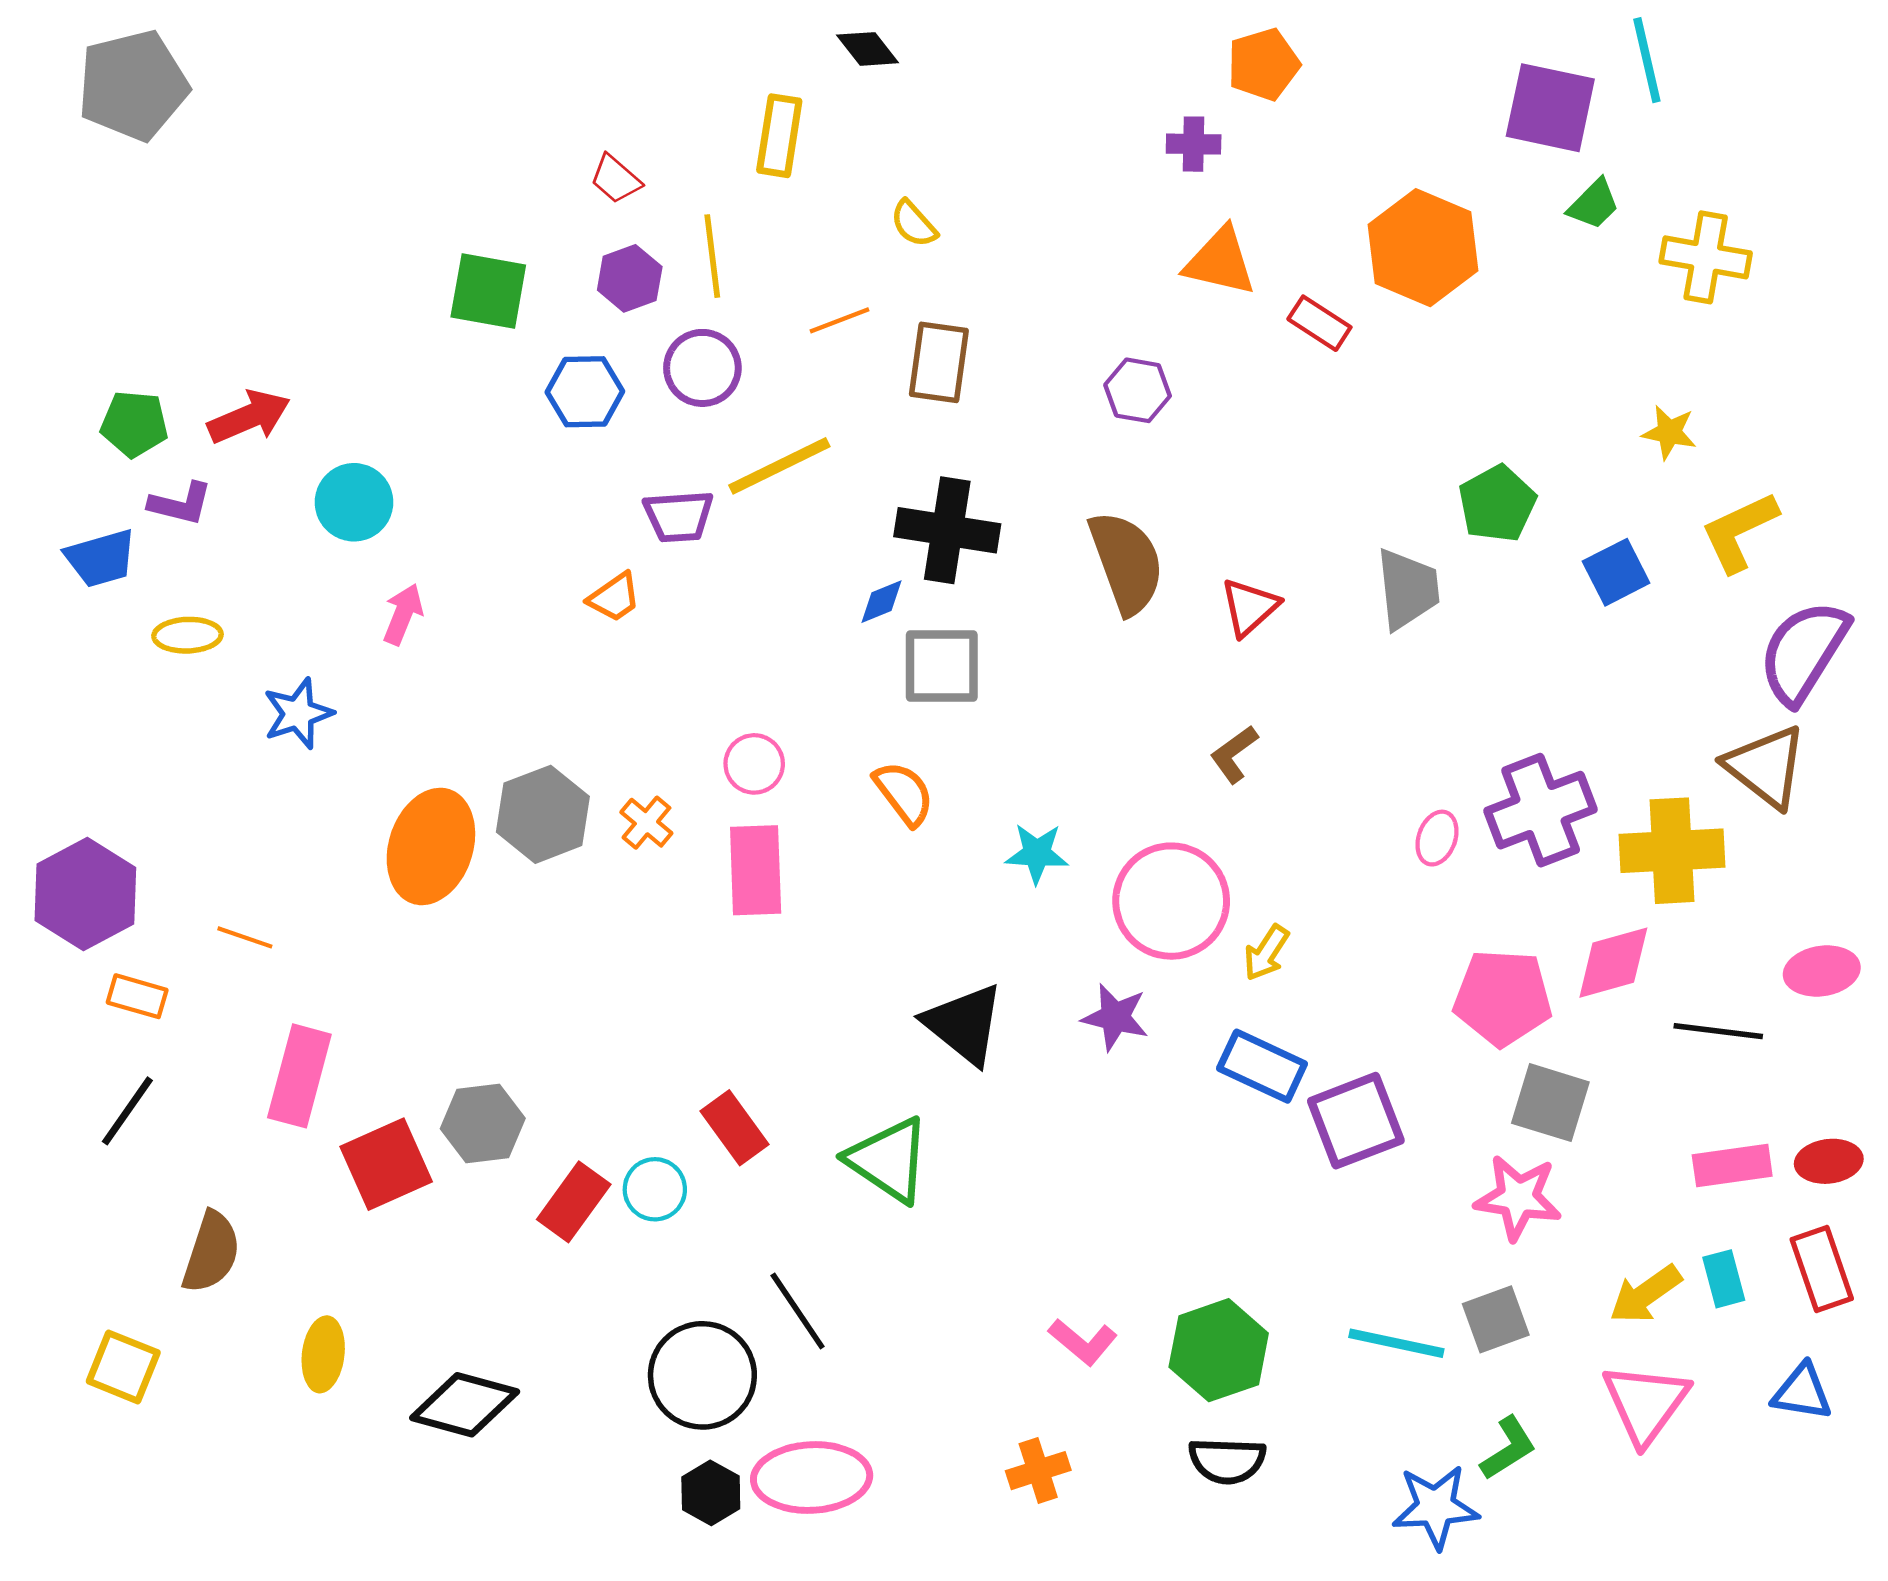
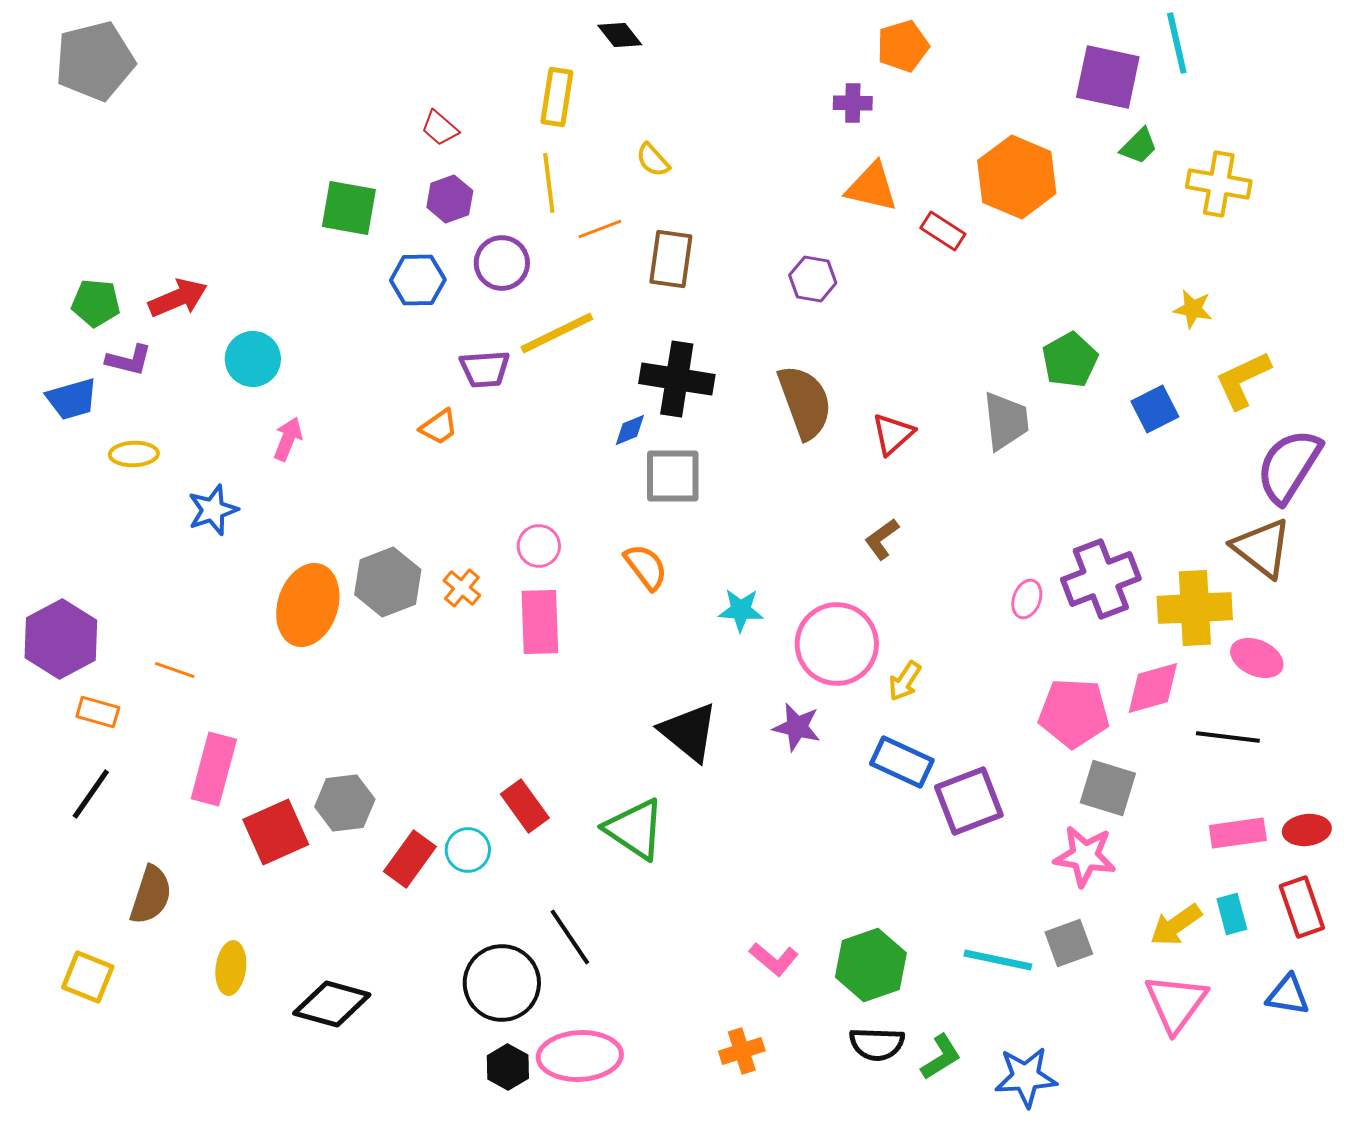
yellow line: (712, 256) -> (549, 183), moved
pink ellipse: (1822, 971) -> (1257, 658), moved, turned 33
green L-shape: (1508, 1448) -> (941, 1057), moved

